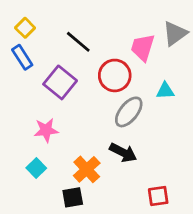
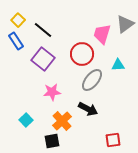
black line: (78, 42) -> (43, 30), moved
pink star: (46, 130) -> (52, 92), moved

